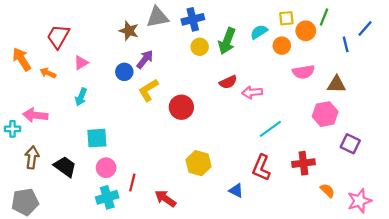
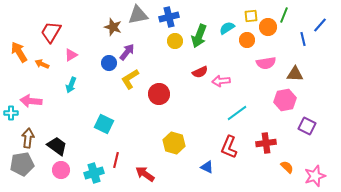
cyan square: (97, 138) -> (104, 124), moved, turned 30
pink circle: (106, 168) -> (61, 170), moved
gray pentagon: (25, 202) -> (22, 164), moved

